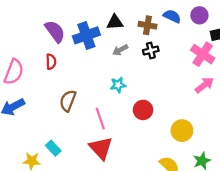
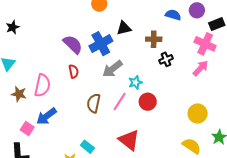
brown cross: (147, 25) -> (154, 39), moved
gray arrow: (120, 50) -> (112, 69), moved, size x1.5
black cross: (151, 51) -> (166, 59), moved
pink arrow: (204, 85) -> (201, 68), moved
red circle: (143, 110) -> (148, 102), moved
pink line: (100, 118) -> (120, 101), moved, turned 60

